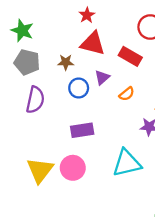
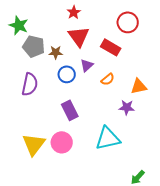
red triangle: (93, 43) -> (79, 36), turned 40
gray pentagon: (27, 62) -> (34, 46), moved
purple rectangle: (82, 130) -> (70, 110), turned 72

